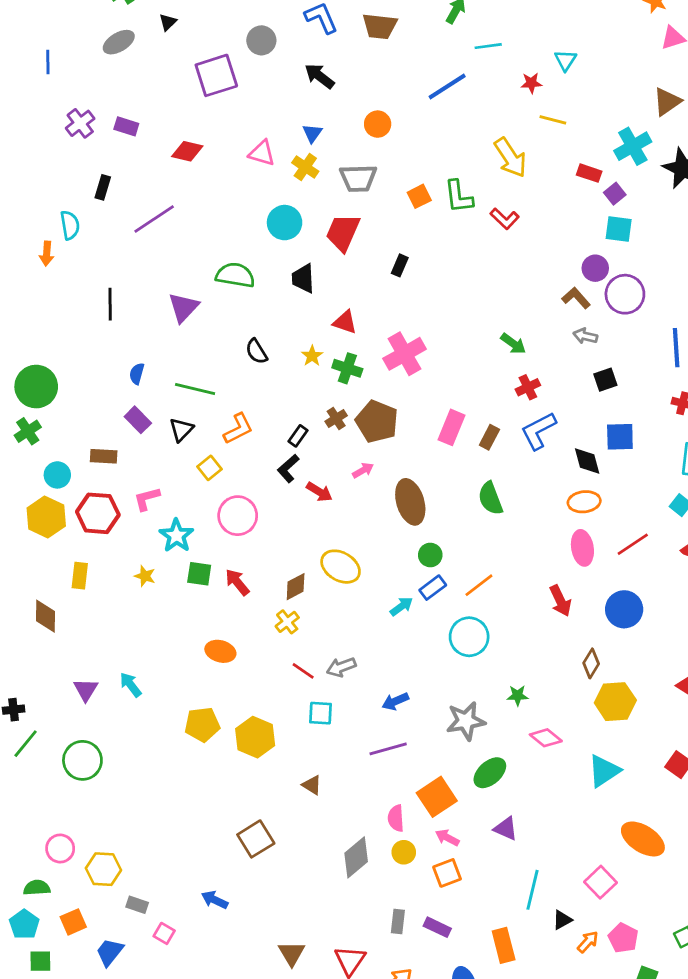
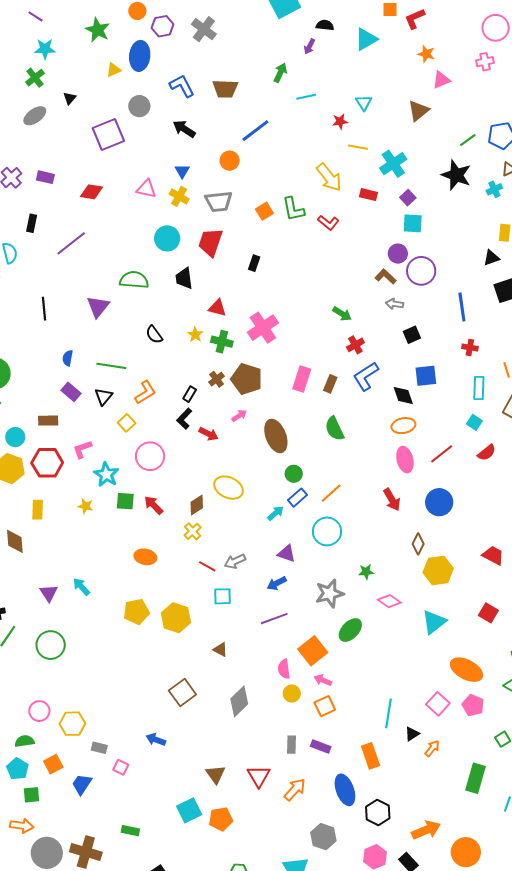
blue line: (447, 87) -> (255, 131), moved
brown triangle: (667, 102) -> (418, 111), moved
cyan cross: (633, 146) -> (393, 164), moved
red rectangle: (589, 173) -> (368, 195), moved
purple triangle: (506, 829) -> (287, 554), moved
gray diamond: (356, 857) -> (239, 701), moved
pink pentagon: (623, 938) -> (473, 705), moved

